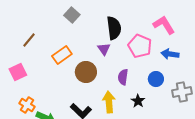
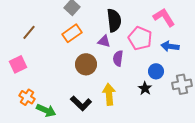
purple triangle: (104, 49) -> (104, 41), turned -40
orange rectangle: (62, 55) -> (72, 33), moved
purple semicircle: (123, 77) -> (118, 58), moved
black star: (138, 101) -> (145, 88), moved

